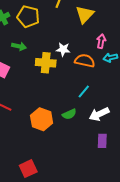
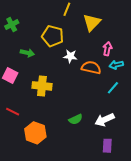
yellow pentagon: (28, 17) -> (53, 36), moved
yellow cross: (46, 63) -> (42, 86), moved
cyan line: (84, 92) -> (113, 88), moved
orange hexagon: (42, 119) -> (35, 133), moved

